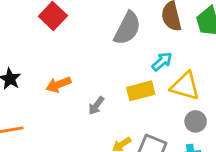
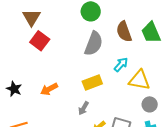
yellow rectangle: (141, 91) -> (92, 83), moved
gray arrow: (96, 106) -> (83, 108), moved

